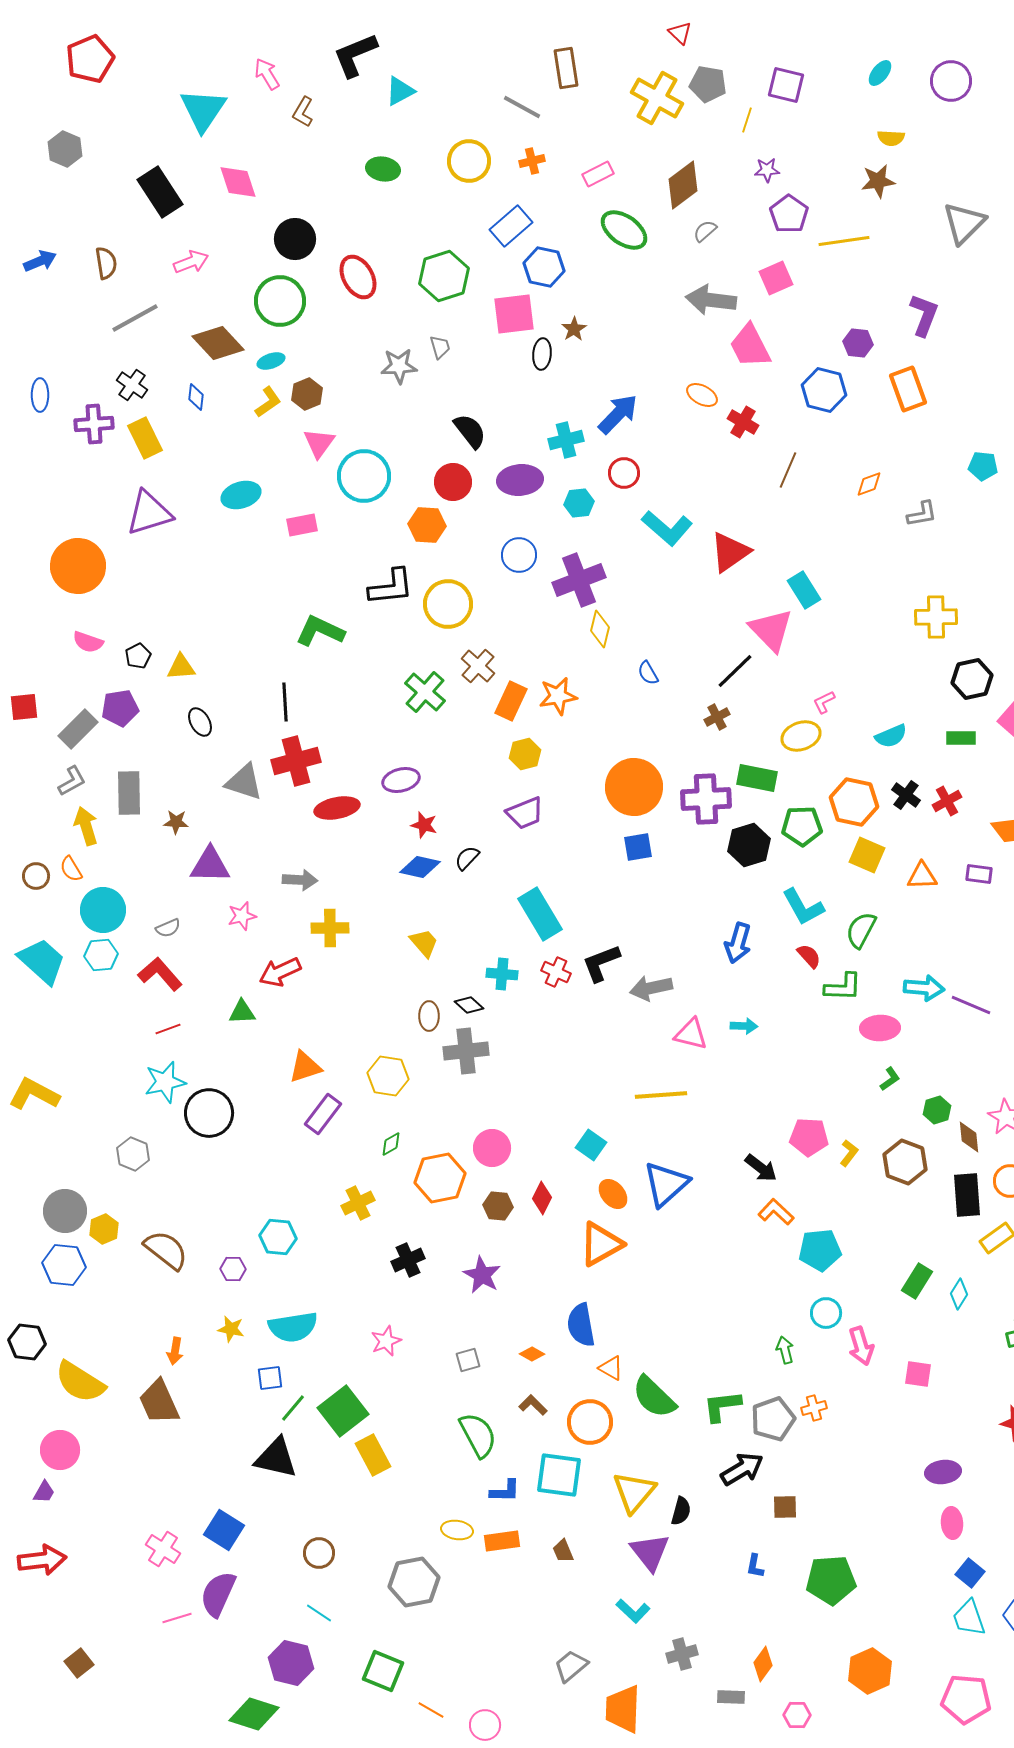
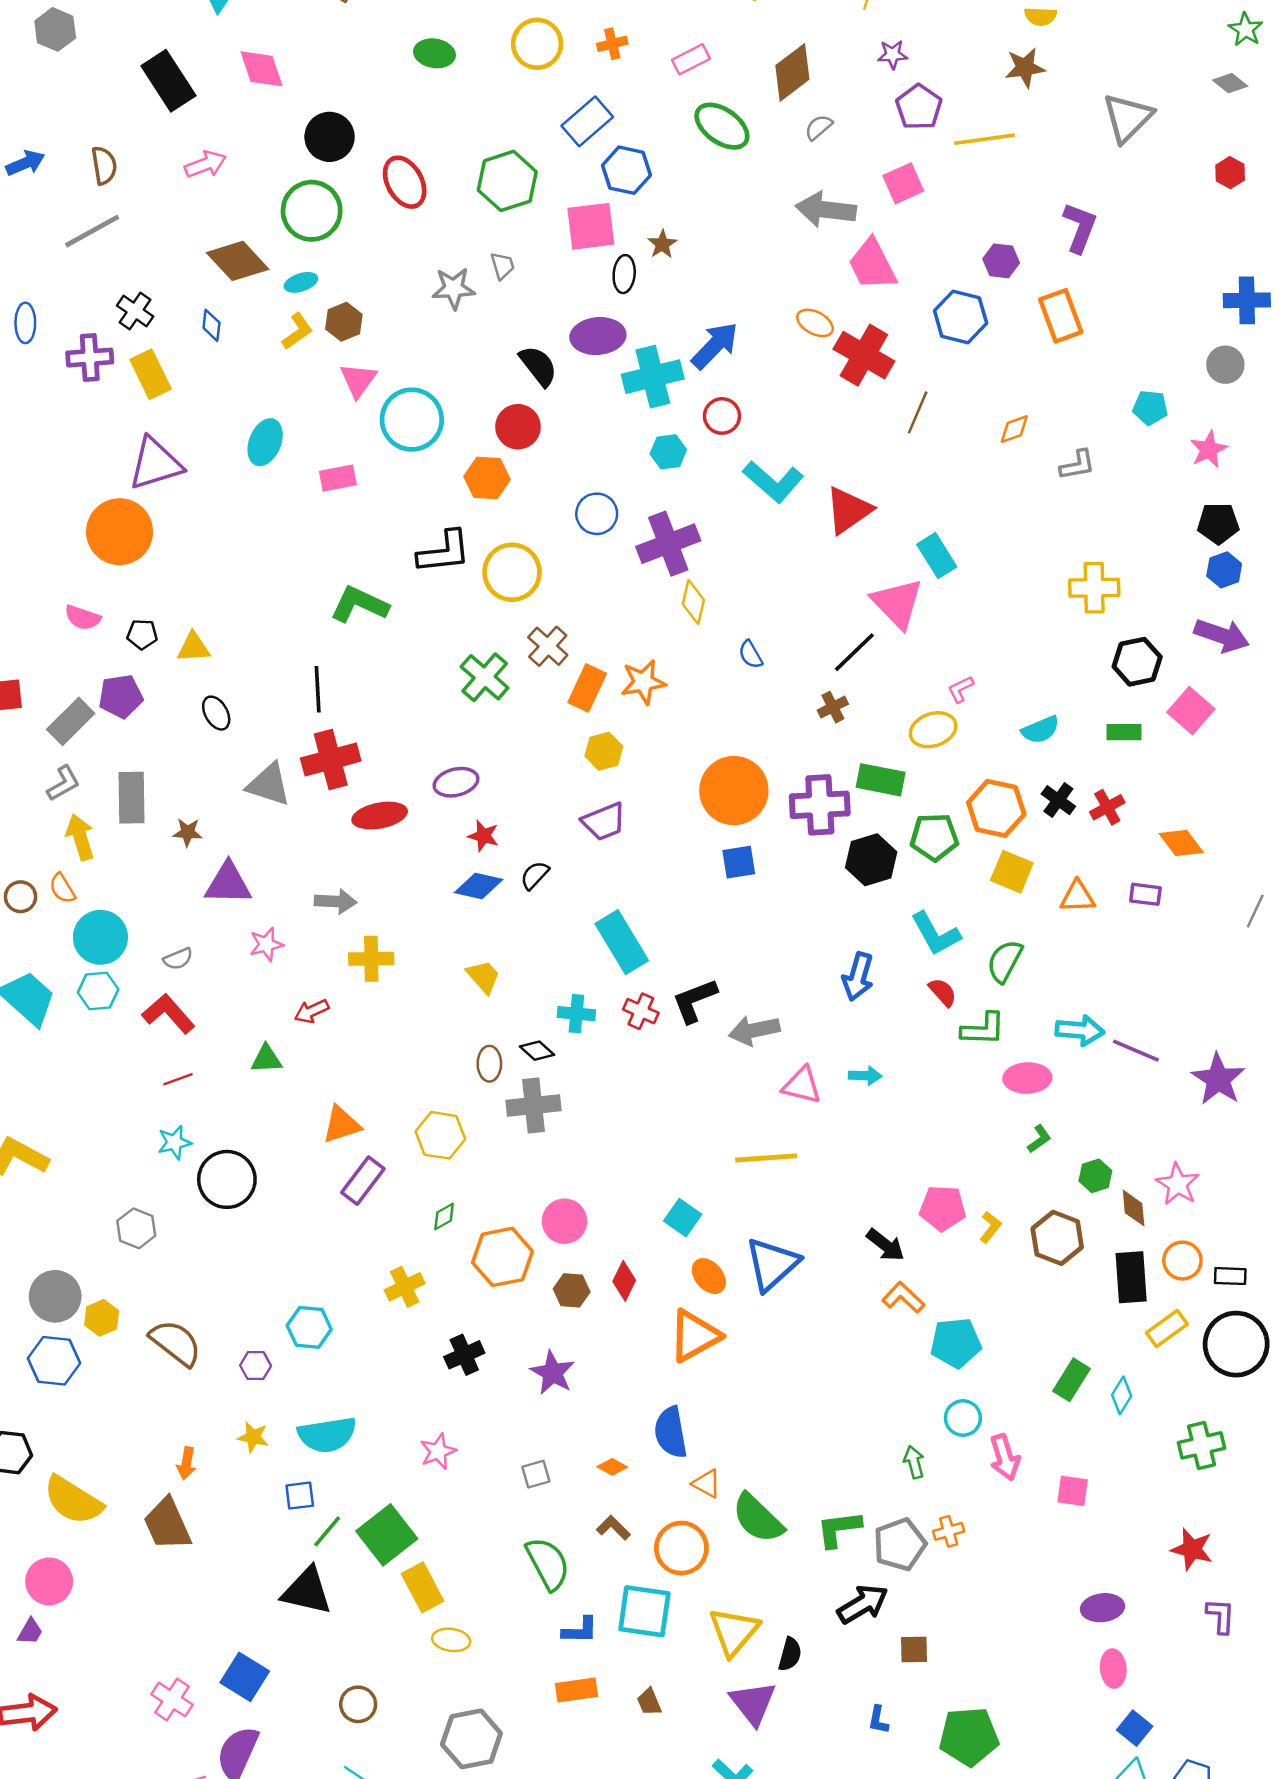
gray line: (135, 318) -> (92, 231), moved
red cross: (743, 422) -> (864, 355), size x1.6
cyan cross: (566, 440) -> (653, 377), size x1.4
purple ellipse: (520, 480) -> (598, 336), moved
cyan ellipse: (241, 495) -> (265, 442), turned -51
orange circle: (78, 566) -> (120, 532), moved
black pentagon: (138, 656) -> (142, 634), turned 30
red arrow: (280, 972) -> (312, 1011), size x0.7
cyan star: (165, 1082) -> (174, 1142), size x0.7
yellow ellipse: (457, 1530) -> (451, 1640), moved

